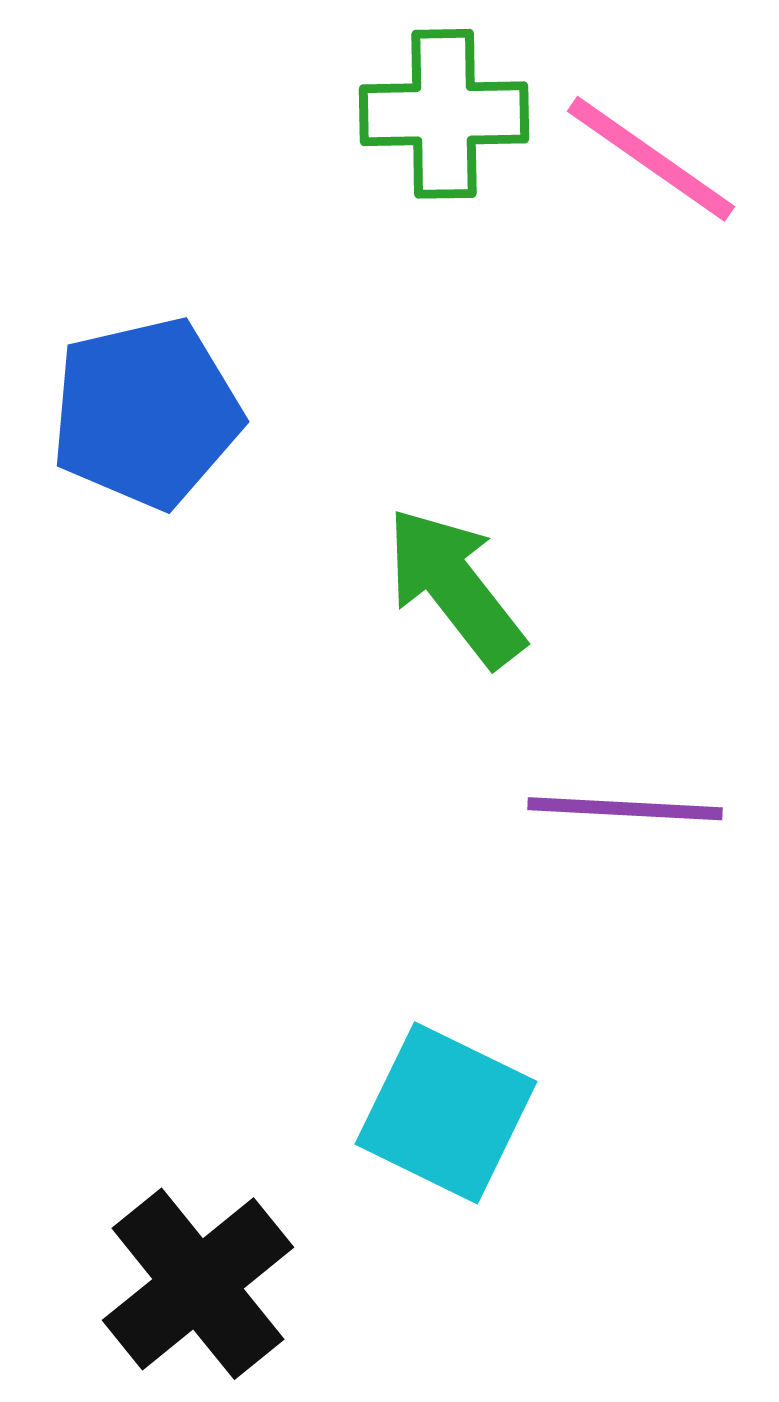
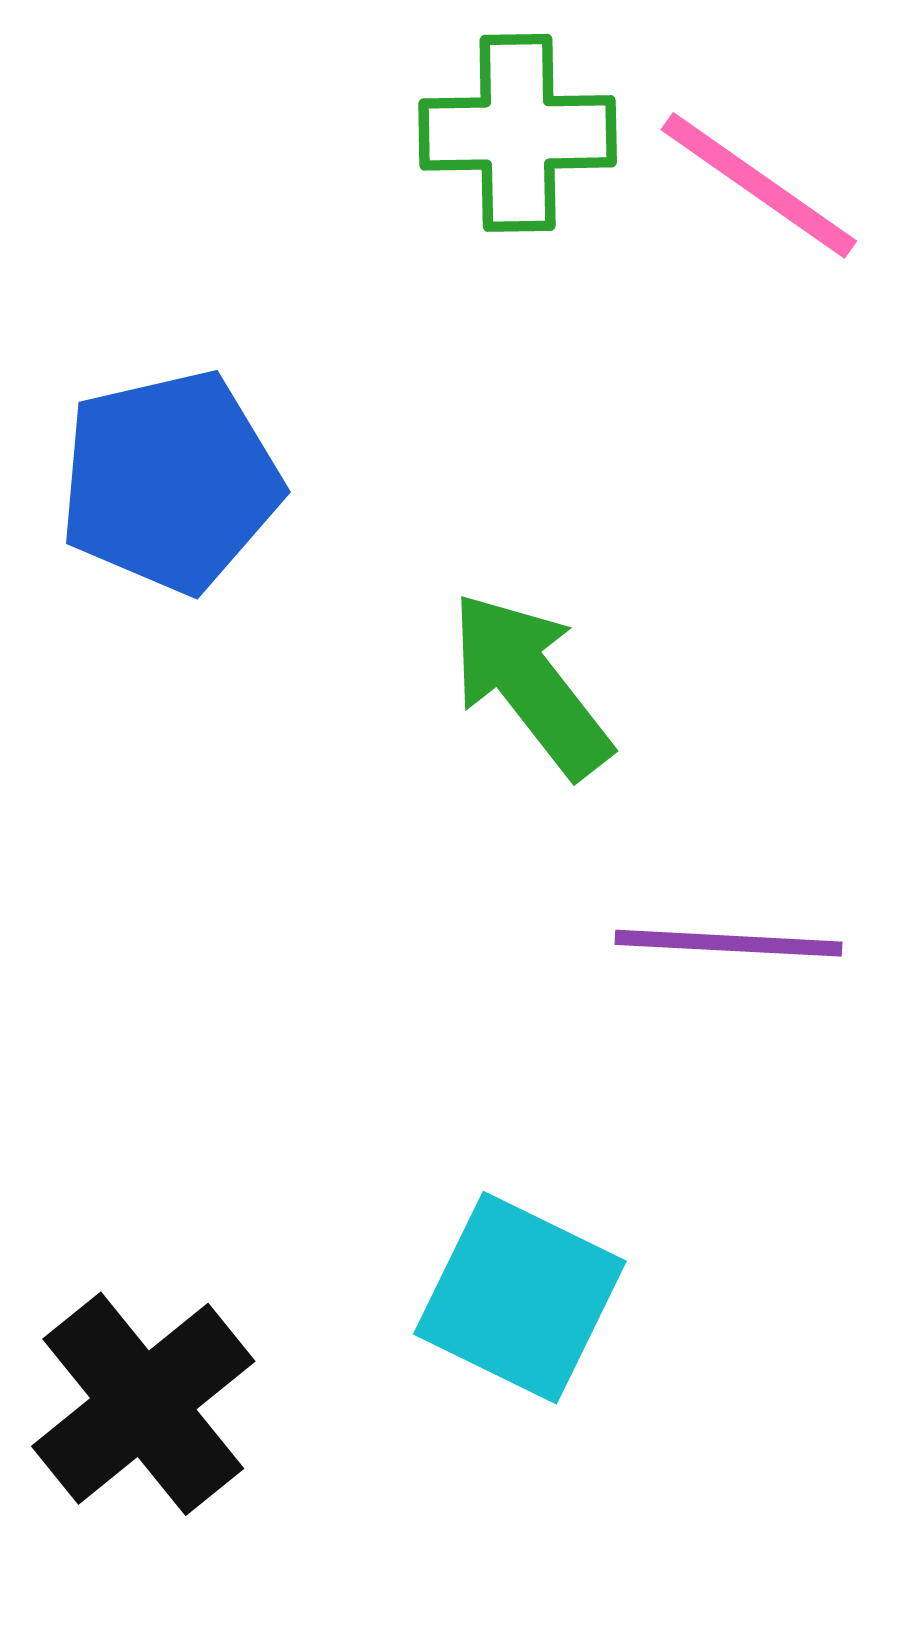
black cross: (198, 1284) -> (143, 1404), moved

